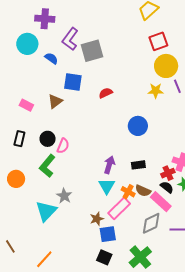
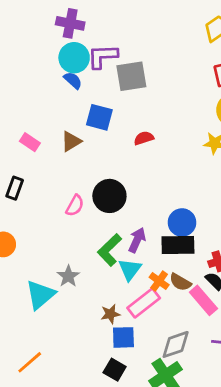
purple L-shape: (70, 39) -> (103, 56), turned 45
cyan circle: (27, 44) -> (74, 58), moved
blue circle: (138, 126) -> (182, 223), moved
black circle: (48, 139) -> (109, 196), moved, size x1.5
black rectangle: (138, 165) -> (178, 245), size x1.6
green L-shape: (47, 166) -> (109, 250), moved
gray diamond: (151, 223) -> (176, 344), moved

